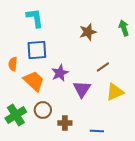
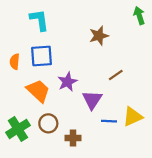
green arrow: (124, 28) -> (139, 16), moved
orange semicircle: (13, 64) -> (15, 62), moved
yellow triangle: (115, 92) -> (133, 117), moved
blue line: (97, 131) -> (109, 121), moved

